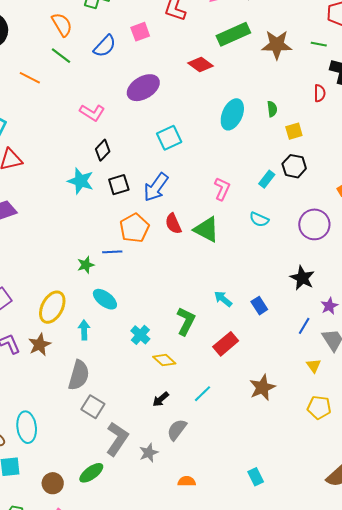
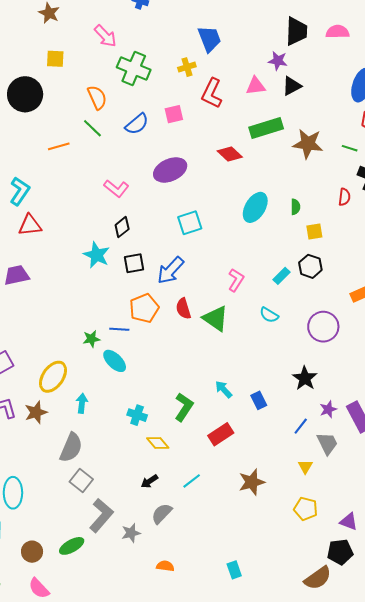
orange line: (30, 78) -> (59, 146), turned -50
cyan ellipse: (105, 299) -> (115, 361), moved
cyan cross: (140, 335) -> (137, 415), turned -30

